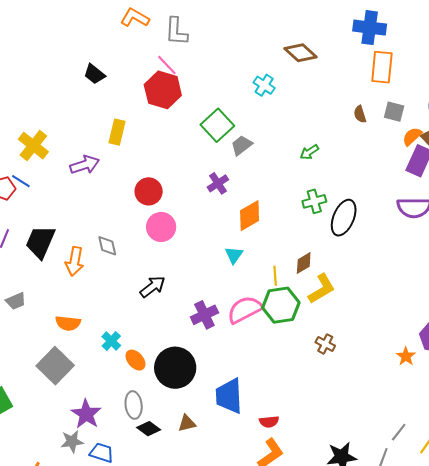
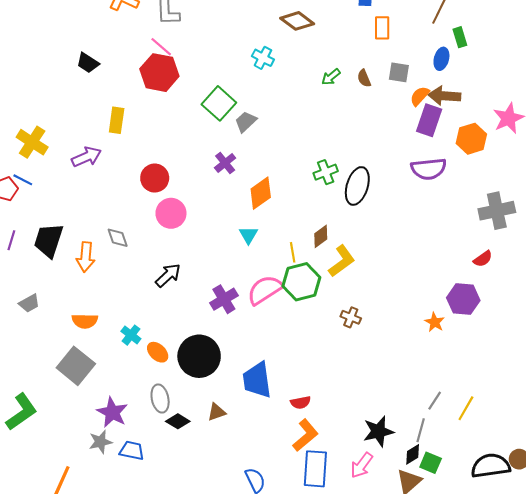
orange rectangle: (382, 67) -> (382, 28), size x0.7
green arrow: (309, 152) -> (331, 77), moved

